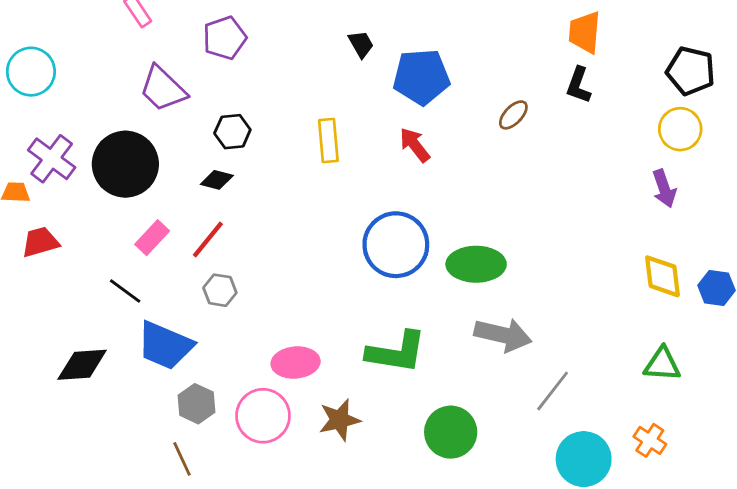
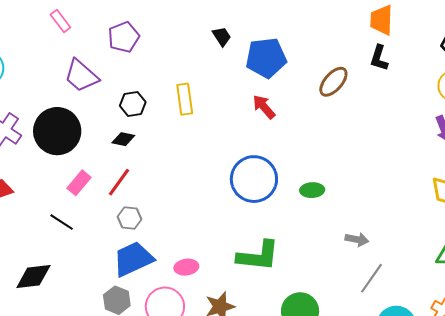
brown ellipse: (513, 115) -> (333, 82), size x1.4
yellow rectangle: (328, 141) -> (185, 99), moved
green ellipse: (476, 264) -> (312, 190), size x0.6
gray arrow: (503, 335) -> (357, 239), moved, size x0.6
blue trapezoid: (165, 345) -> (133, 259), moved, turned 135
pink ellipse: (296, 363) -> (186, 267), size x0.7

